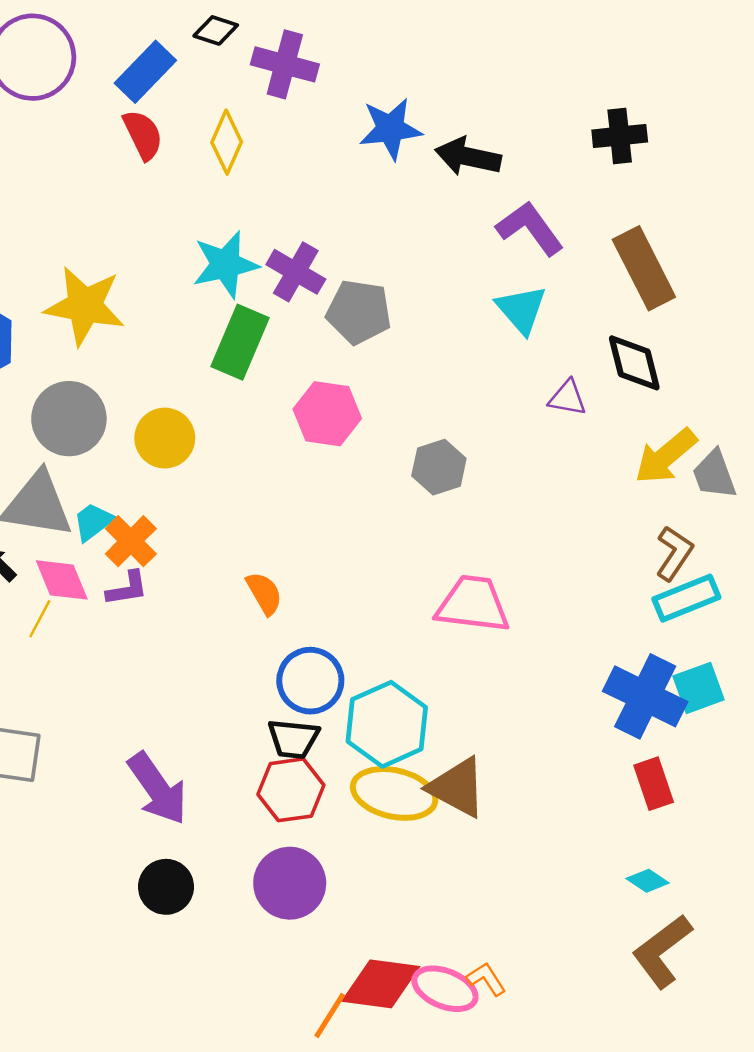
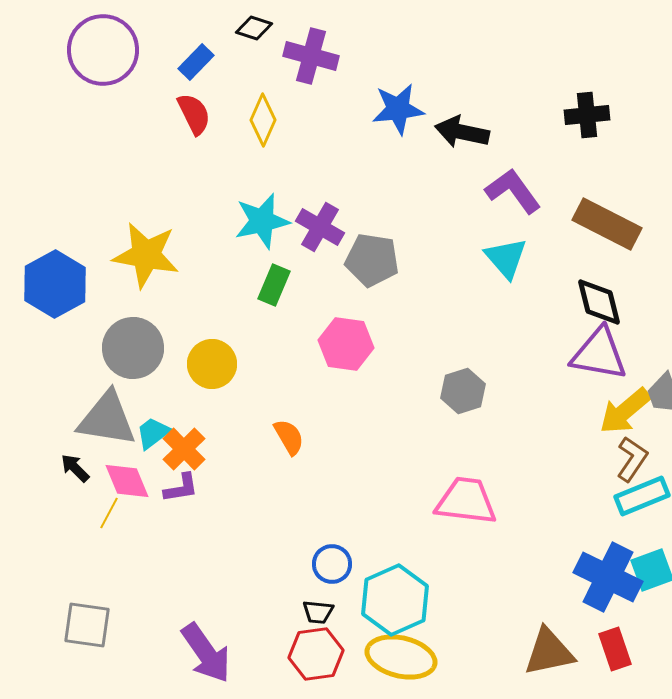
blue rectangle: (145, 72) -> (196, 62), size x0.7
brown rectangle: (644, 268) -> (607, 224), turned -36
green rectangle: (240, 342) -> (274, 285), size x0.7
purple triangle: (567, 398) -> (599, 354), moved, size x1.8
yellow arrow: (666, 456) -> (625, 411), moved
gray hexagon: (439, 467) -> (463, 391), moved
orange semicircle: (264, 593) -> (289, 437), moved
blue circle: (310, 681) -> (332, 564), size x0.7
black trapezoid: (293, 739) -> (318, 612), size x0.7
brown triangle: (457, 787) -> (549, 652), moved, turned -40

